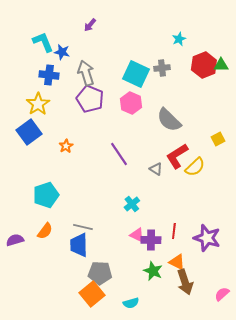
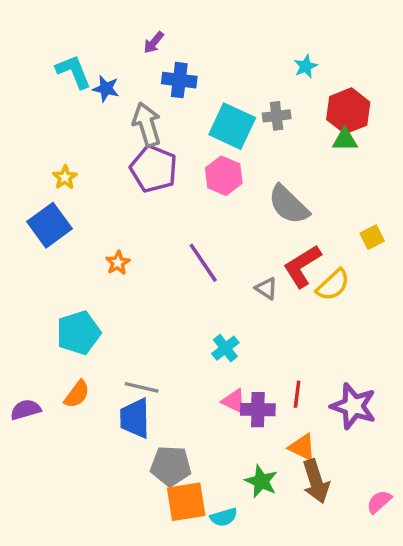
green triangle: (221, 65) -> (345, 140), moved
blue cross: (49, 75) -> (179, 80), moved
yellow star: (38, 104) -> (65, 177), size x0.6
orange star: (66, 146) -> (118, 263), moved
green star: (153, 271) -> (261, 481), moved
orange square: (92, 294) -> (186, 502), moved, turned 30

